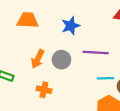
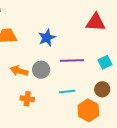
orange arrow: (38, 59) -> (19, 71), turned 84
cyan line: (105, 78) -> (67, 92), moved

